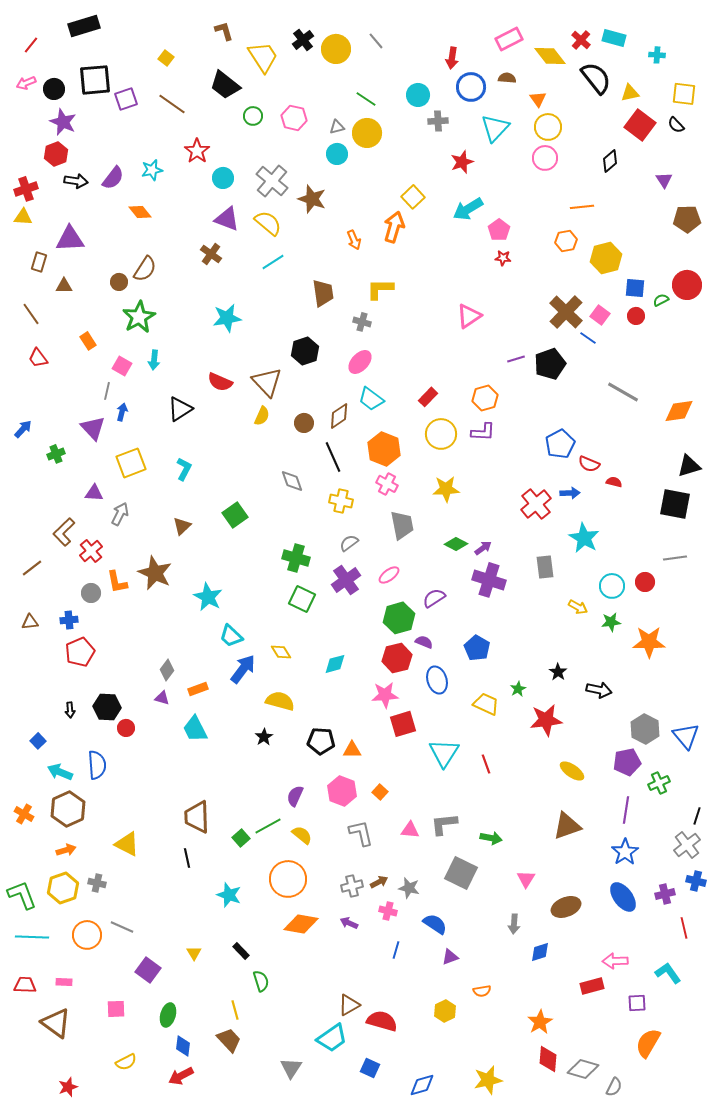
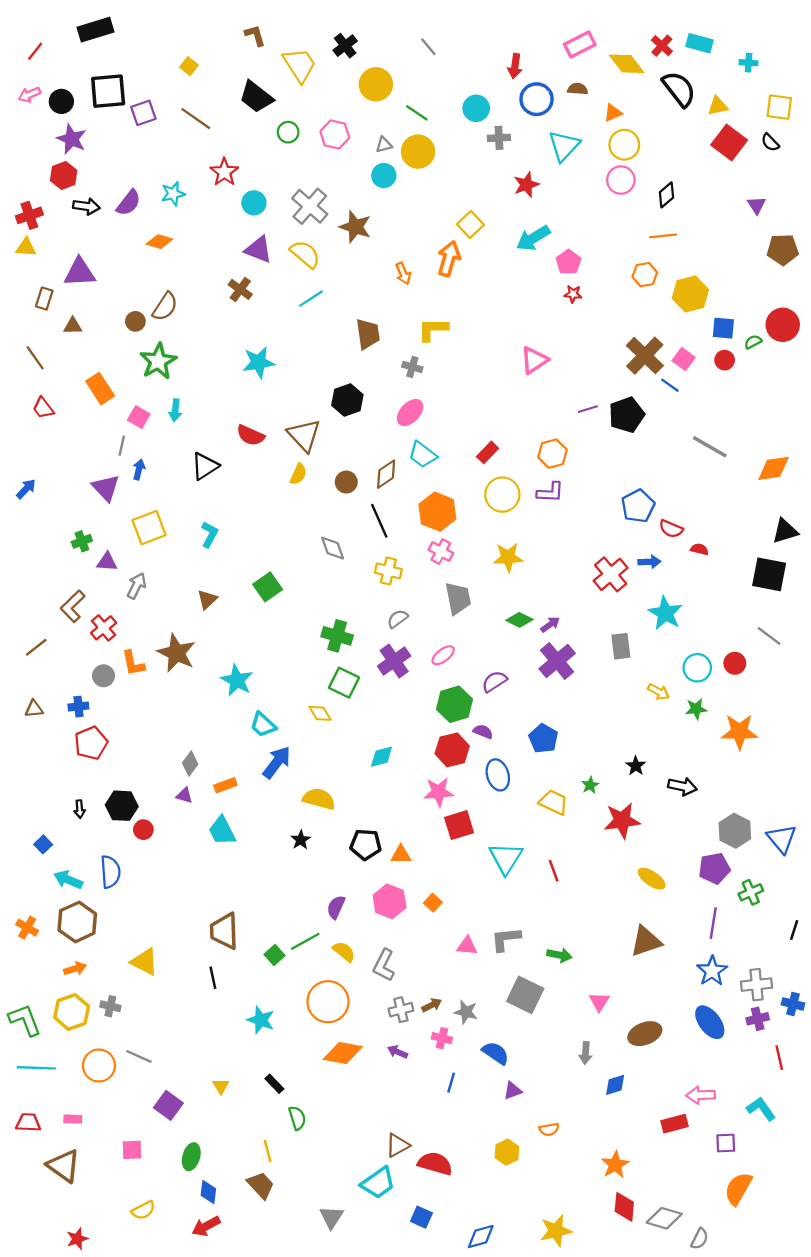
yellow circle: (336, 49) -> (376, 84), moved
orange triangle: (538, 99) -> (613, 113), turned 42
black diamond: (610, 161) -> (666, 195), moved
orange diamond: (140, 212) -> (159, 242), turned -35
orange rectangle: (88, 341) -> (100, 389), size x1.5
green cross: (56, 454) -> (82, 541), moved
gray line: (675, 558) -> (769, 636), turned 45
purple cross: (489, 580) -> (557, 661), turned 32
yellow diamond: (281, 652) -> (320, 713), moved
gray L-shape: (361, 833) -> (384, 965), moved, turned -140
gray cross: (687, 845) -> (756, 985), moved, turned 32

